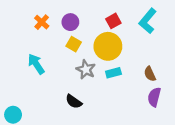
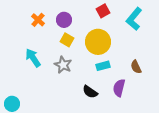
red square: (113, 21) -> (103, 11), moved
gray star: (86, 69) -> (63, 65), moved
purple semicircle: (154, 97) -> (119, 88), moved
black semicircle: (74, 101) -> (90, 92), moved

